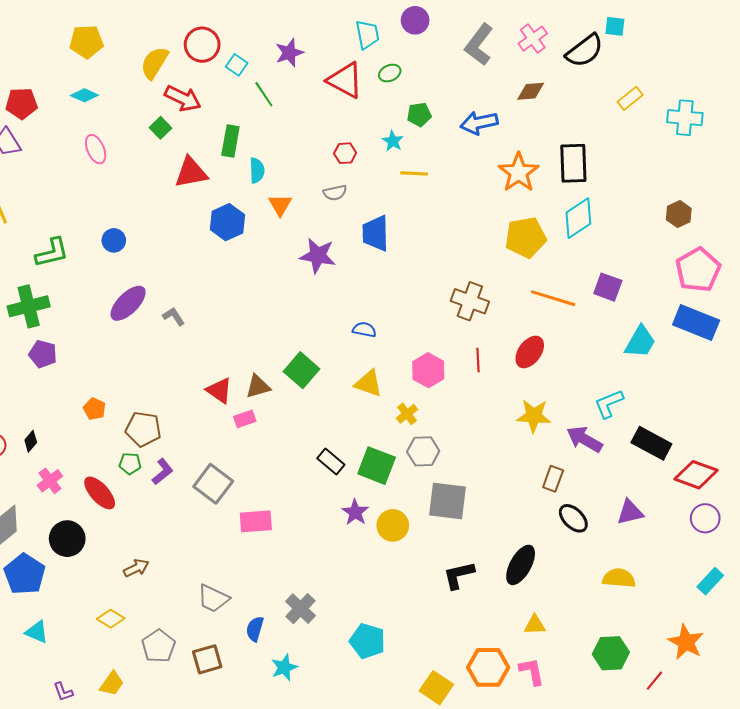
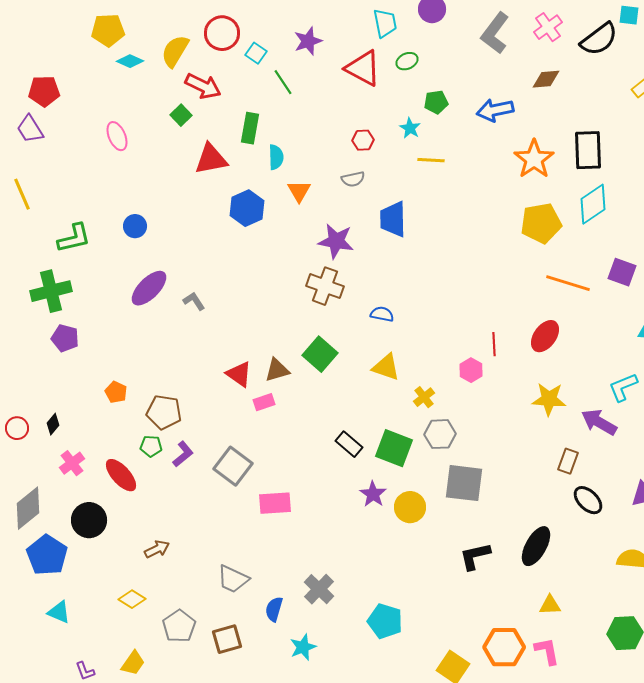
cyan diamond: (84, 95) -> (130, 61), moved
brown cross: (470, 301) -> (325, 286), moved
pink hexagon: (428, 370) -> (471, 370), moved, size x0.7

